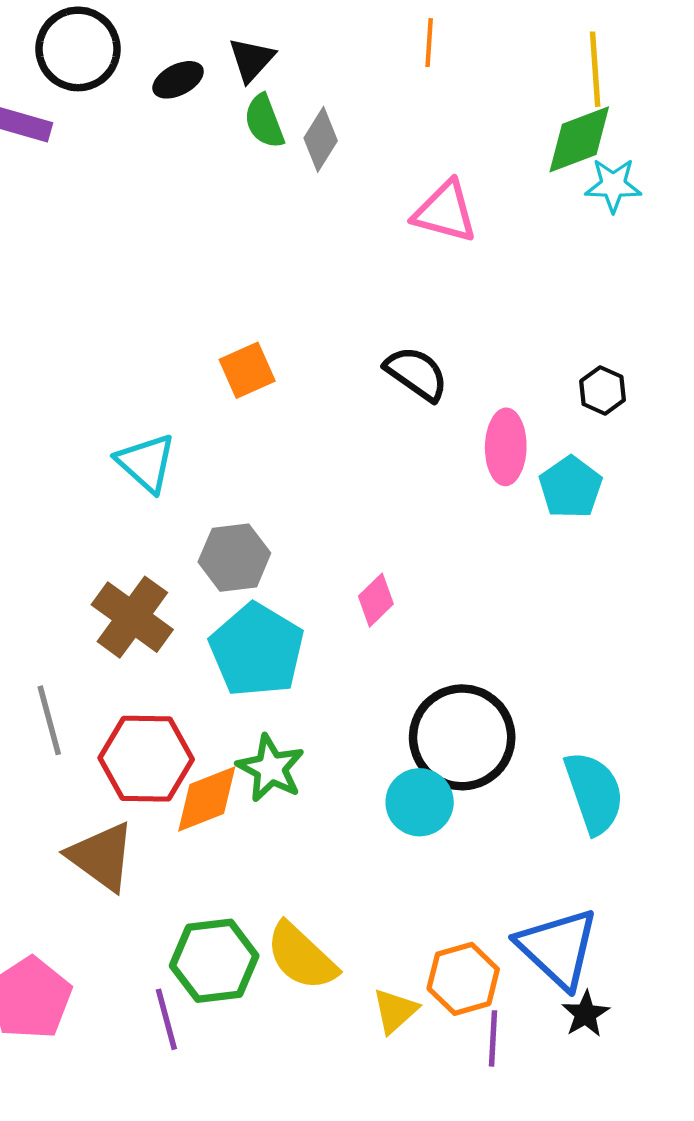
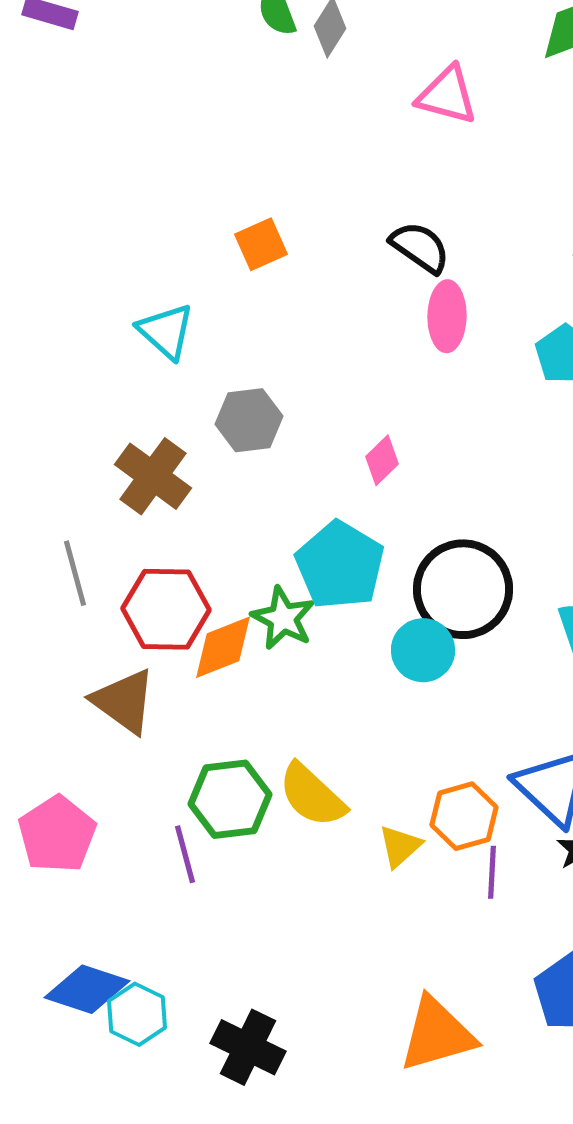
pink ellipse: (506, 447) -> (447, 316), moved
cyan pentagon: (257, 650) -> (340, 565), moved

